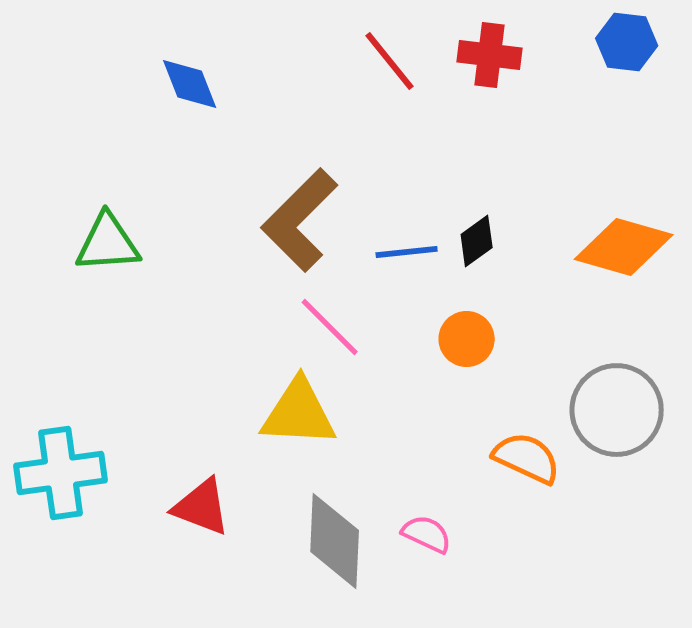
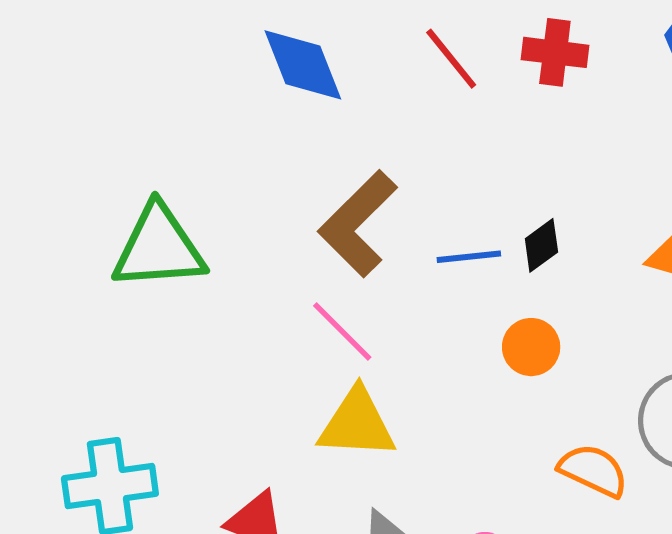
blue diamond: (190, 84) -> (303, 65), moved, size x1.4
green triangle: (108, 243) -> (159, 247), size x1.4
pink line: (330, 327) -> (342, 331), moved

